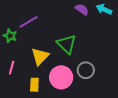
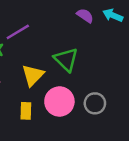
gray circle: (86, 70) -> (95, 103), moved

